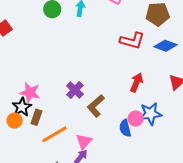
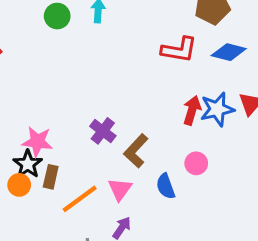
blue star: (150, 114) -> (217, 109), moved
blue semicircle: (125, 128) -> (166, 186), moved
pink triangle: (84, 142) -> (120, 189), moved

